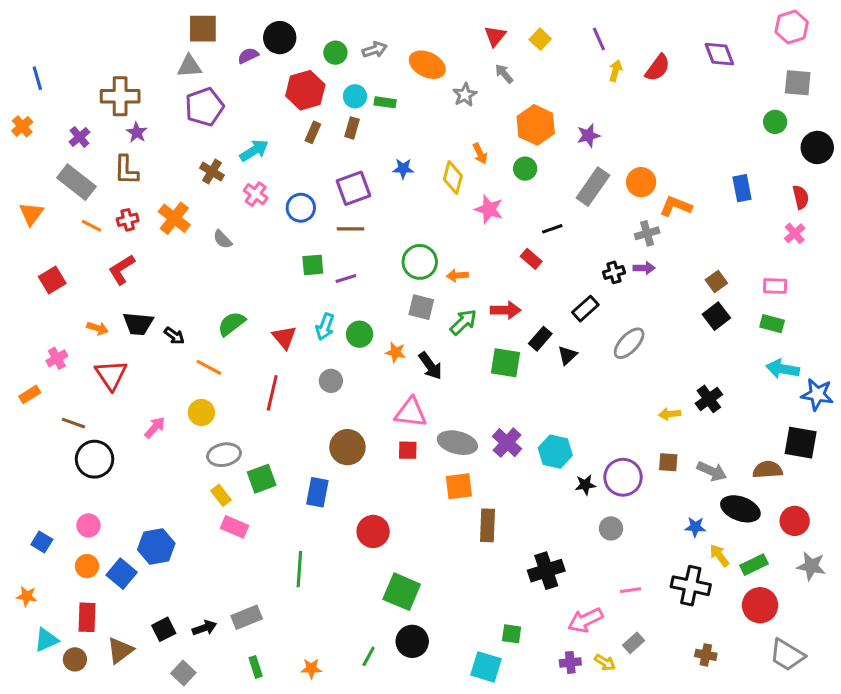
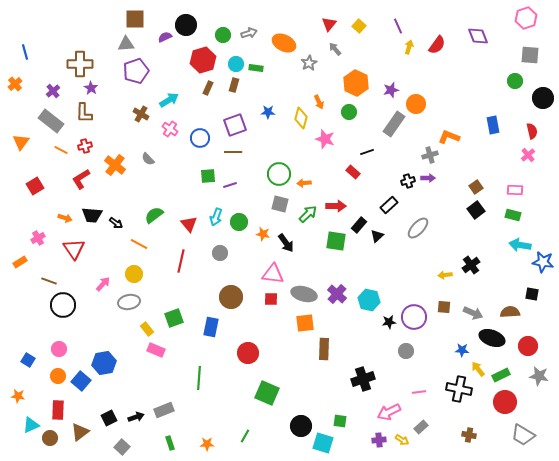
orange circle: (641, 182) -> (416, 104), moved
orange cross: (174, 218) -> (115, 165), moved
black square: (801, 443) -> (532, 294), size x0.6
gray ellipse: (224, 455) -> (129, 302), moved
black circle: (412, 641) -> (301, 426), moved

